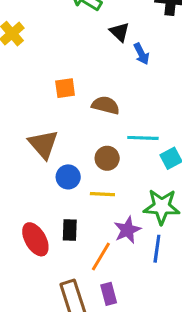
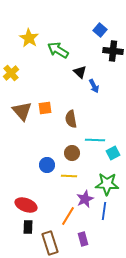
brown semicircle: (106, 105) -> (71, 119), turned -114
brown triangle: (43, 144) -> (22, 111), moved
black rectangle: (70, 230) -> (28, 227), moved
red ellipse: (35, 239) -> (26, 205), turned -40
purple rectangle: (109, 294) -> (83, 239), moved

